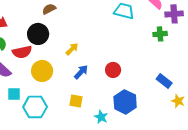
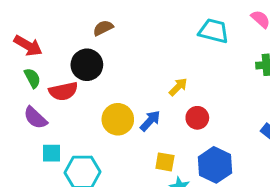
yellow arrow: (72, 49) -> (178, 87), moved
yellow circle: (42, 71) -> (118, 119), moved
yellow square: (76, 101) -> (165, 162), moved

